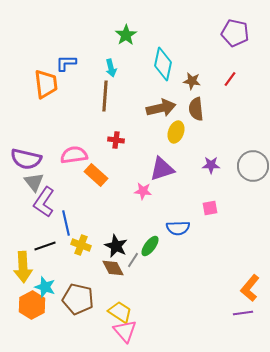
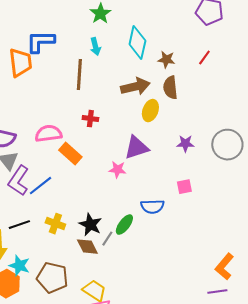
blue L-shape: (66, 63) -> (40, 42), size x1.4
cyan arrow: (111, 68) -> (95, 47), moved
blue line: (66, 223) -> (40, 186), moved, turned 65

